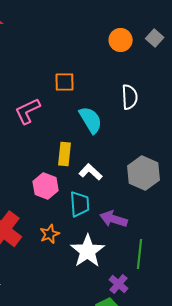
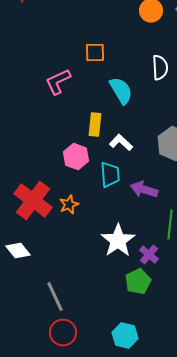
orange star: (50, 234) -> (69, 205), moved
white star: (88, 251) -> (118, 241), moved

